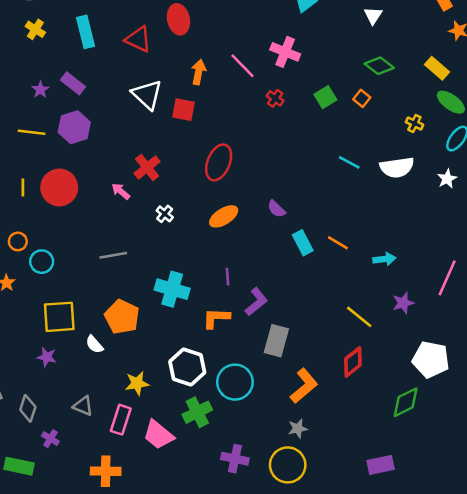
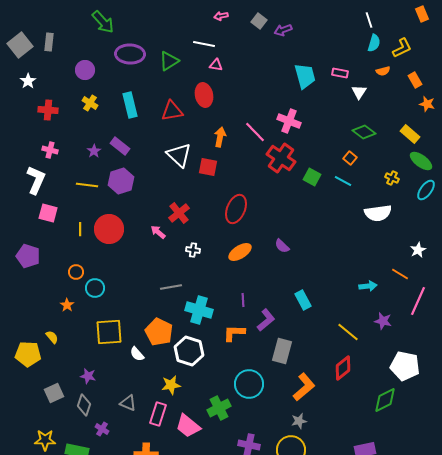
red triangle: (138, 39) -> (172, 111), turned -35
green square: (325, 97) -> (312, 177), moved, turned -30
red cross: (275, 98) -> (281, 158), size x2.0
cyan line: (349, 162) -> (343, 181), moved
white star: (447, 179) -> (418, 250), moved
white cross: (165, 214) -> (193, 250), turned -32
cyan rectangle: (303, 243) -> (303, 300), moved
orange line: (338, 243) -> (400, 274), moved
gray line: (113, 255) -> (171, 287), moved
purple star: (403, 303) -> (383, 321), turned 30
purple star: (47, 357) -> (88, 376), moved
white hexagon: (187, 367) -> (189, 351), moved

